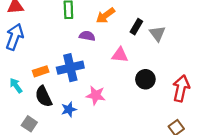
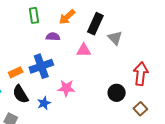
black rectangle: (136, 27) -> (95, 24), size x1.5
gray triangle: (157, 34) -> (115, 38), moved
black circle: (145, 79) -> (117, 93), moved

